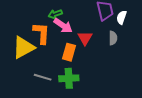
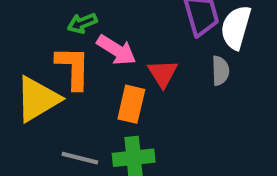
green arrow: (55, 14) -> (82, 23), moved
white semicircle: (122, 17) -> (236, 27), size x1.5

